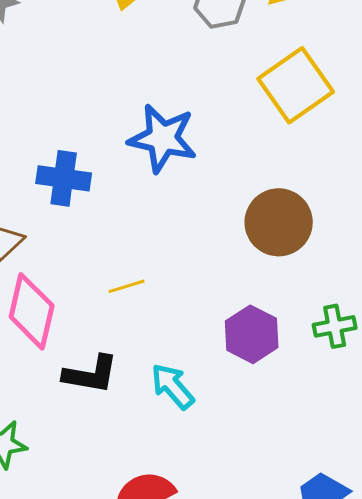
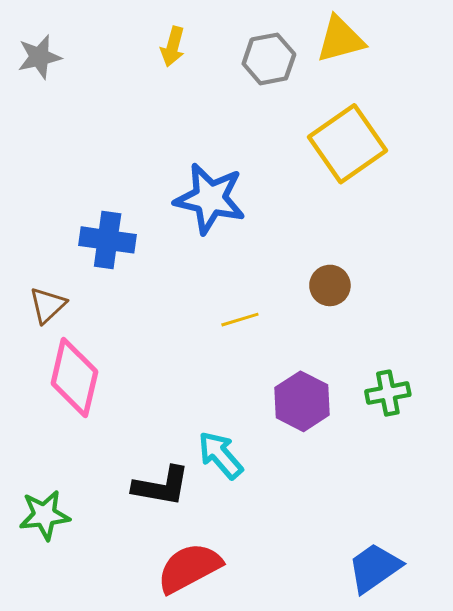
brown circle: (279, 222) -> (330, 285), size x0.6
yellow line: (127, 286) -> (240, 320), moved
black L-shape: (91, 374) -> (161, 486), moved

